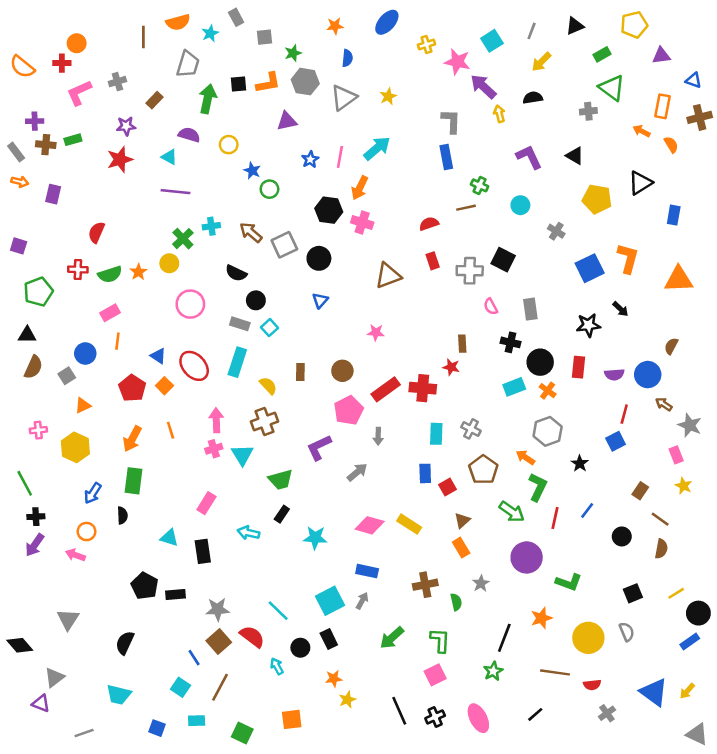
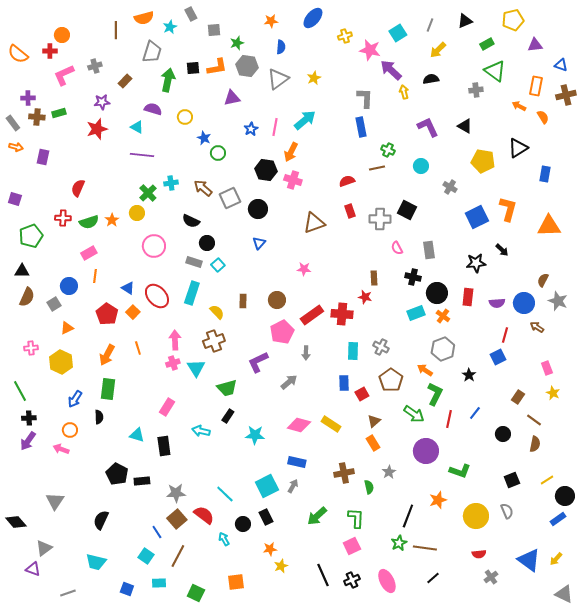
gray star: (690, 425) -> (558, 301), moved
brown line: (555, 672) -> (425, 548), moved

